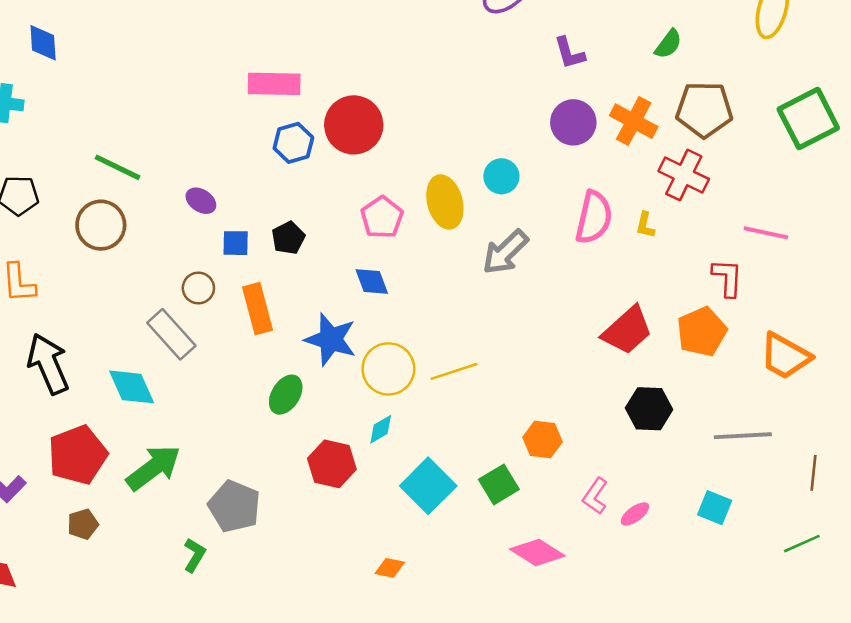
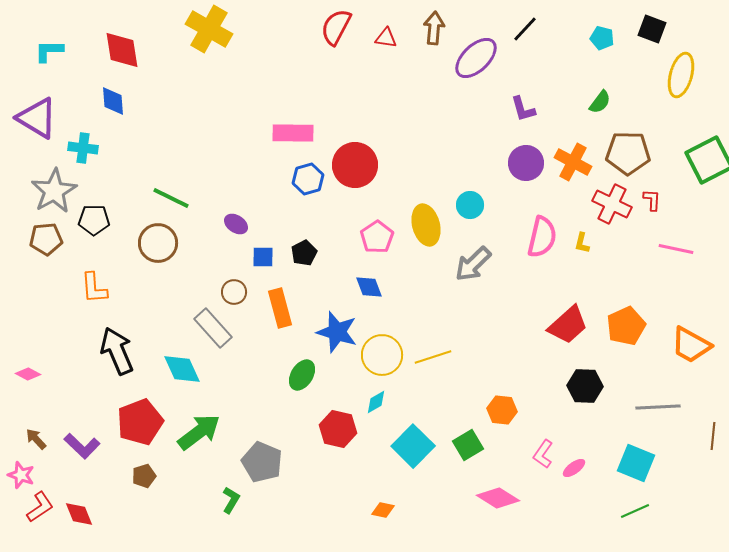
red L-shape: (727, 278) -> (652, 200), moved, size x0.7
cyan square: (715, 508) -> (636, 463), size x1.4
green line: (802, 544) -> (635, 511), moved

